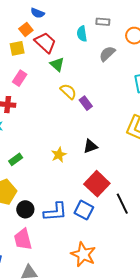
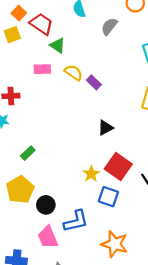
pink rectangle: (20, 78) -> (42, 69), moved, turned 63
yellow star: (59, 155) -> (91, 174), moved
blue L-shape: (55, 212) -> (76, 221), moved

